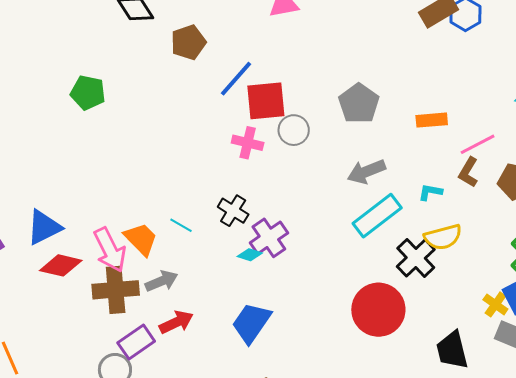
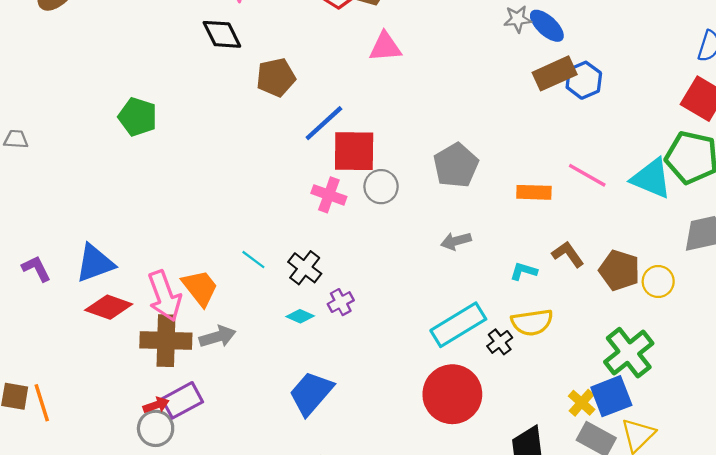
green pentagon: (88, 93) -> (138, 117), moved
pink line: (478, 144) -> (587, 175), moved, turned 51
gray arrow: (366, 172) -> (456, 241), size x0.7
brown L-shape: (468, 172) -> (568, 254), turned 108
cyan rectangle: (377, 216) -> (458, 325), moved
cyan line: (181, 225) -> (253, 260), moved
purple cross: (269, 238) -> (341, 302), size x0.6
cyan diamond: (250, 255) -> (300, 316), moved
black cross: (416, 258) -> (500, 342), size x0.6
red arrow: (176, 322) -> (156, 405), moved, size x0.7

